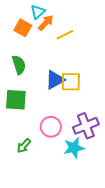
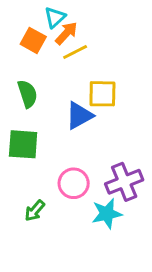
yellow line: (65, 35) -> (75, 52), moved
yellow square: (71, 82) -> (102, 94), moved

